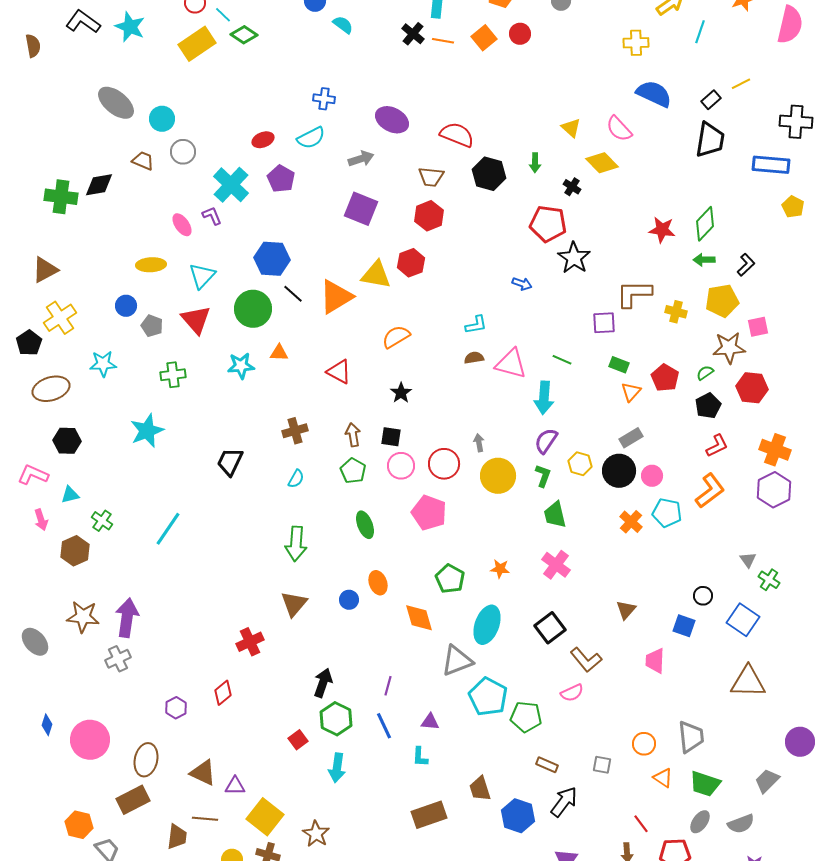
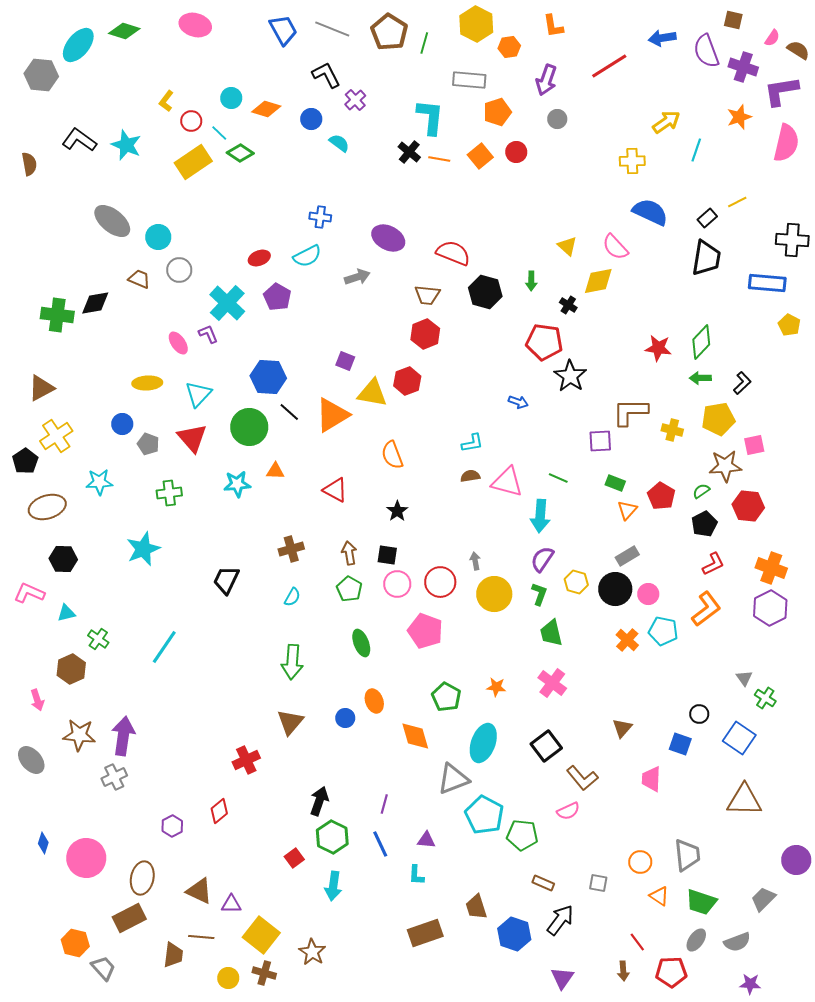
yellow diamond: (602, 163) -> (598, 281), turned -56
purple square: (361, 209) -> (345, 361), moved, size x0.6
orange semicircle: (396, 337) -> (392, 455), turned -80
pink arrow: (41, 520) -> (37, 700), moved

